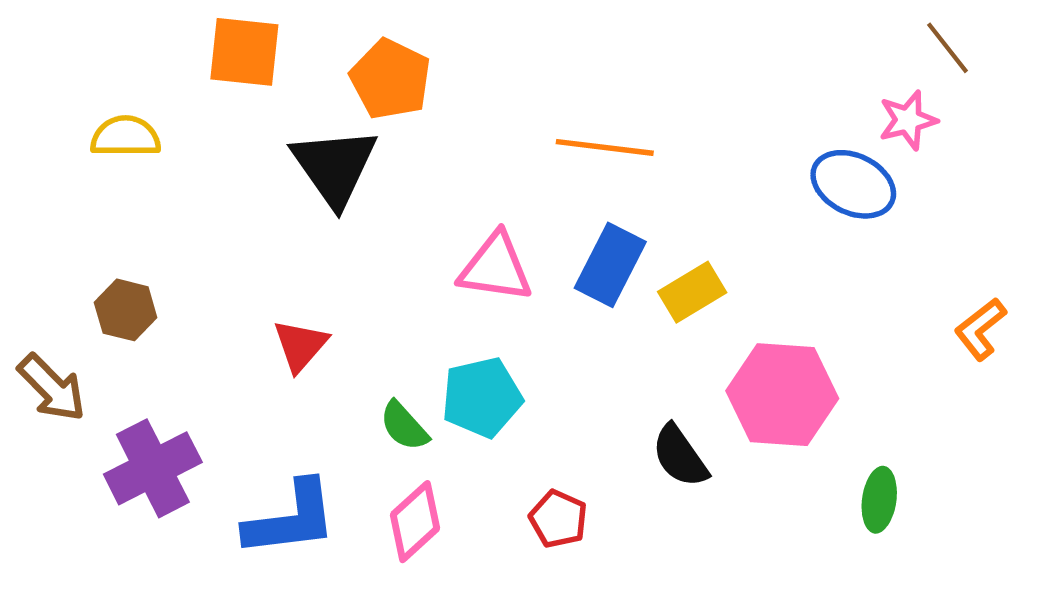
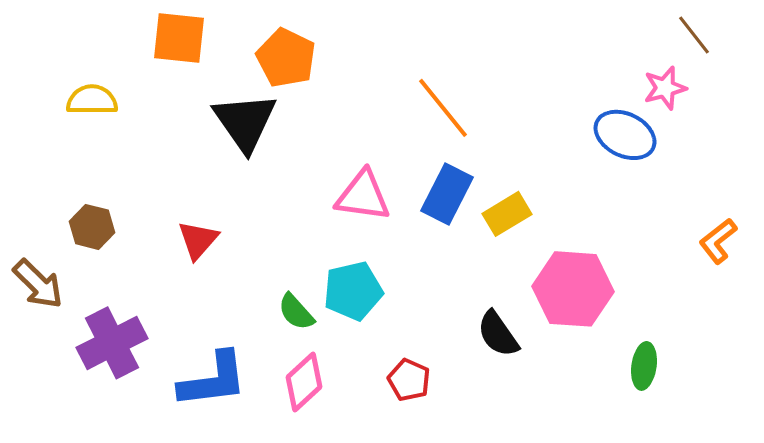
orange line: (605, 147) -> (443, 108), turned 44
red triangle: (300, 345) -> (198, 240), moved

